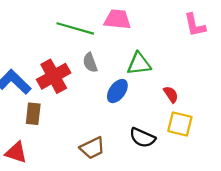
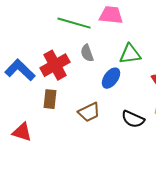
brown rectangle: (33, 114) -> (50, 99), moved
brown trapezoid: (92, 148) -> (89, 112), moved

